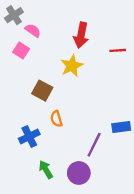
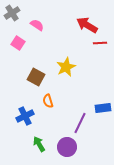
pink semicircle: (33, 30) -> (37, 25), moved
red arrow: (81, 35) -> (87, 25), moved, turned 110
yellow star: (72, 66) -> (66, 67), moved

